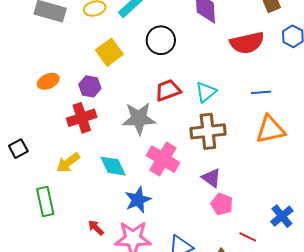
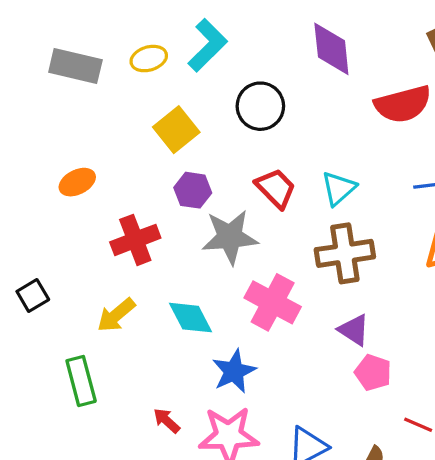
purple hexagon: (90, 86) -> (193, 190), moved
red trapezoid: (168, 90) -> (276, 188), turned 68

